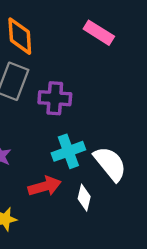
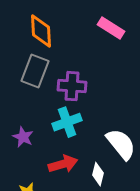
cyan cross: (68, 151) -> (67, 122), moved

